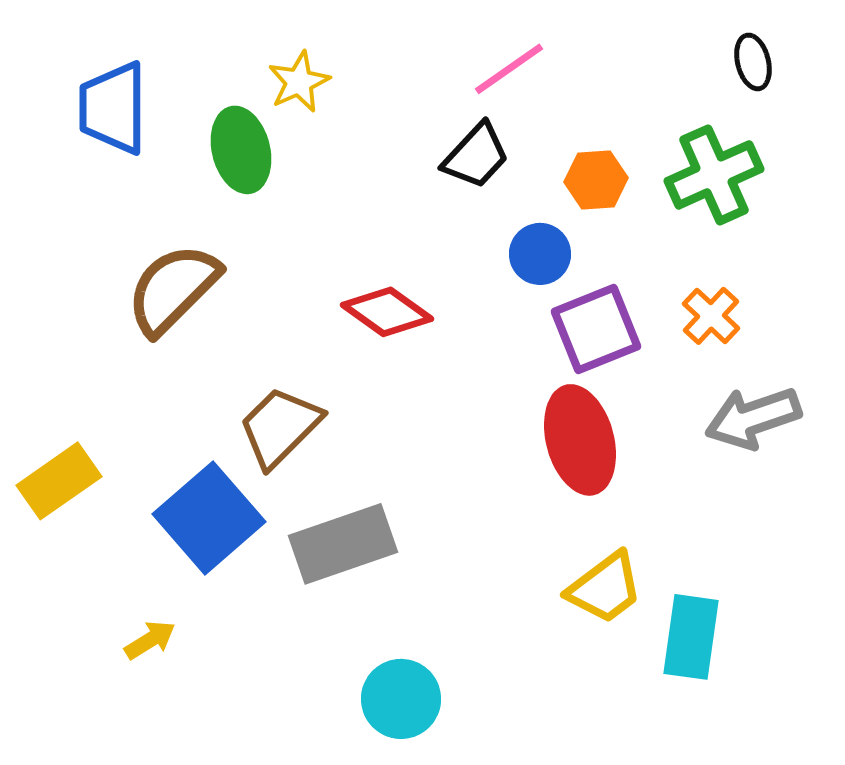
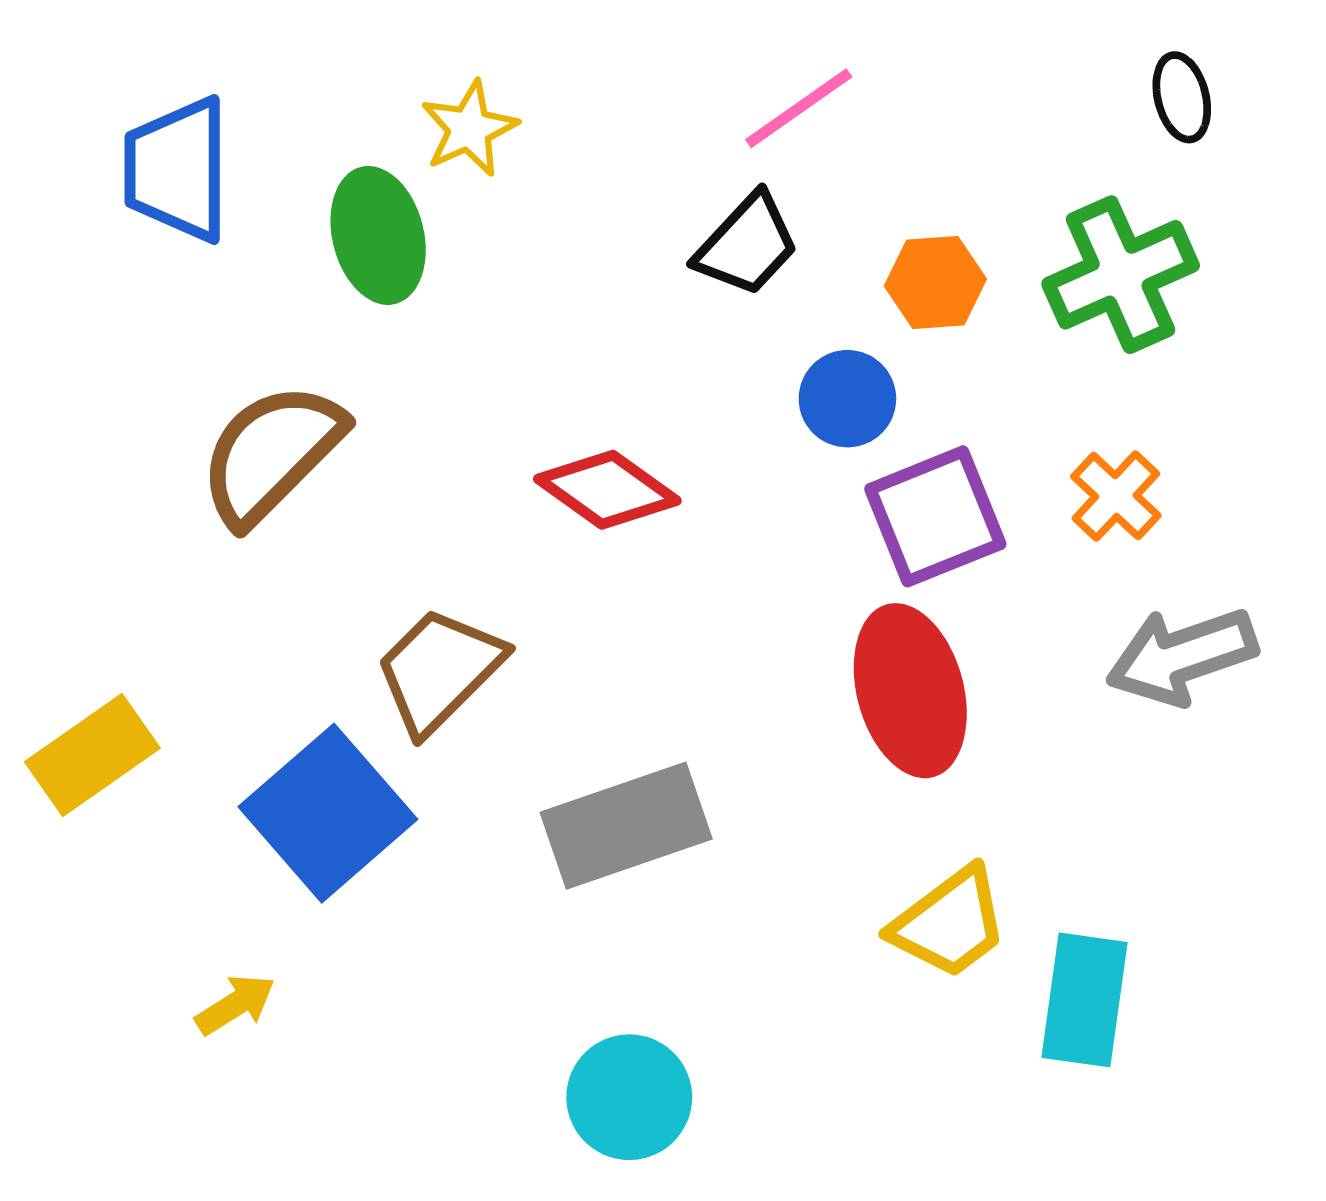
gray rectangle: (343, 544) -> (626, 826), moved

